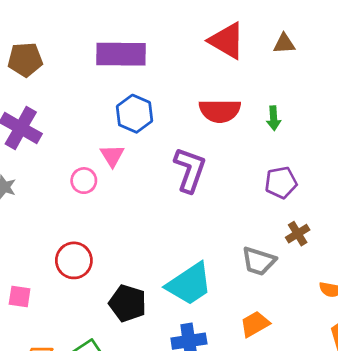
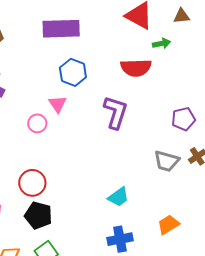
green arrow: (274, 118) -> (162, 43), moved, turned -96
gray trapezoid: (259, 261) -> (167, 161), moved
cyan trapezoid: (189, 284) -> (118, 197), size x0.6
black pentagon: (128, 303) -> (38, 215), moved

